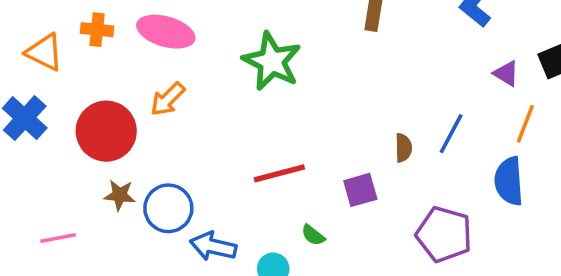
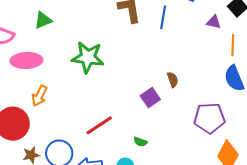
blue line: (451, 134) -> (163, 17), moved
red line: (279, 173) -> (99, 125), moved
purple square: (360, 190) -> (150, 98), moved

